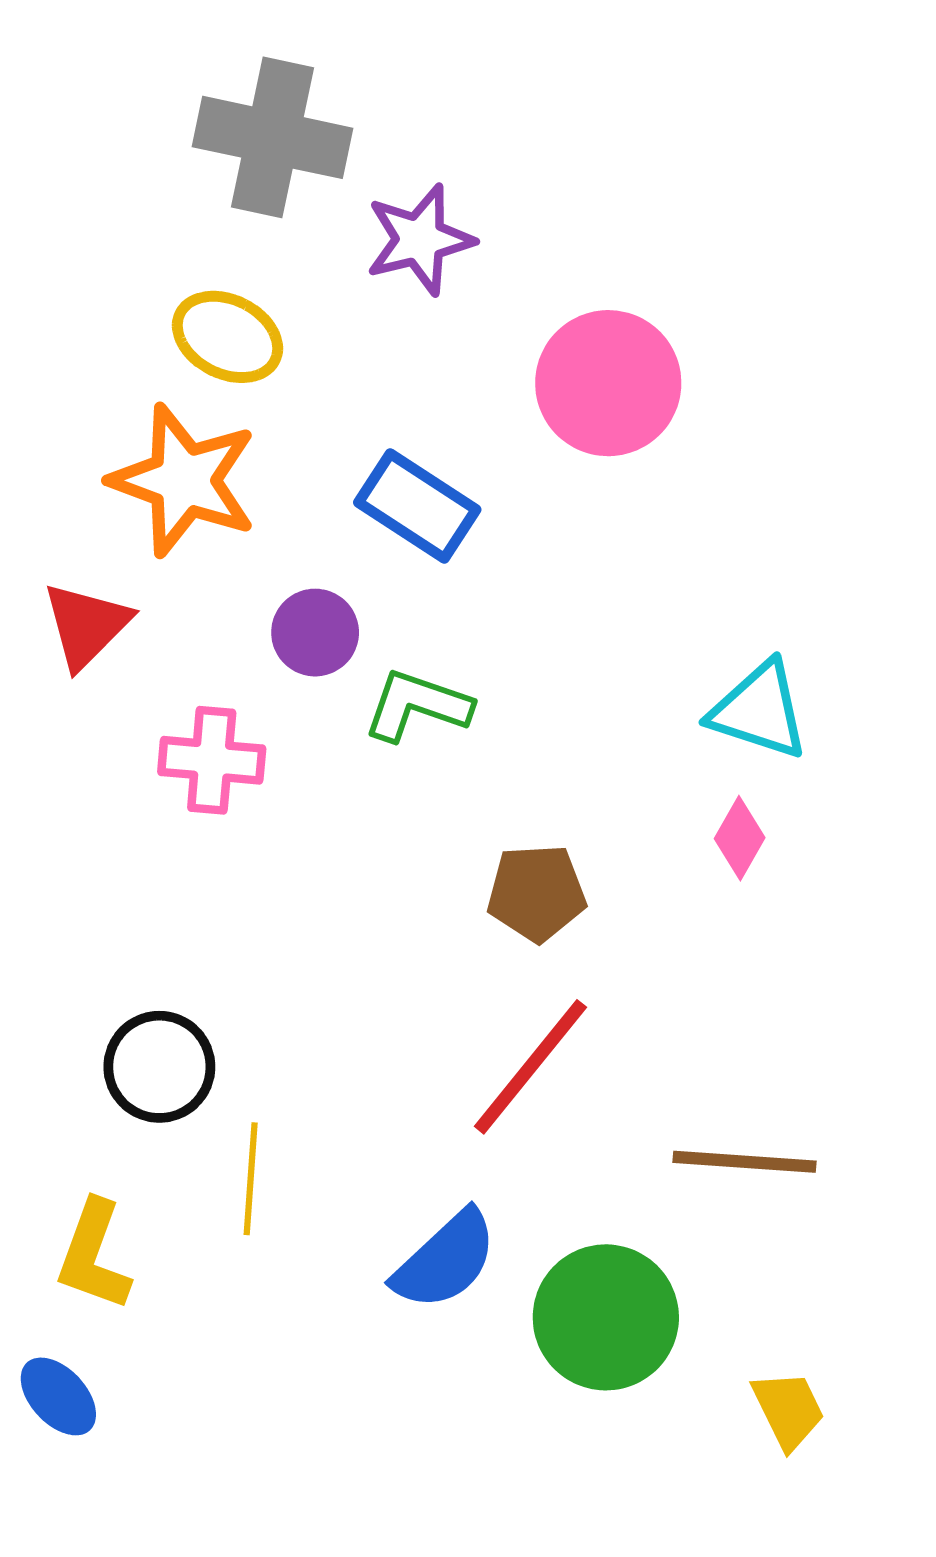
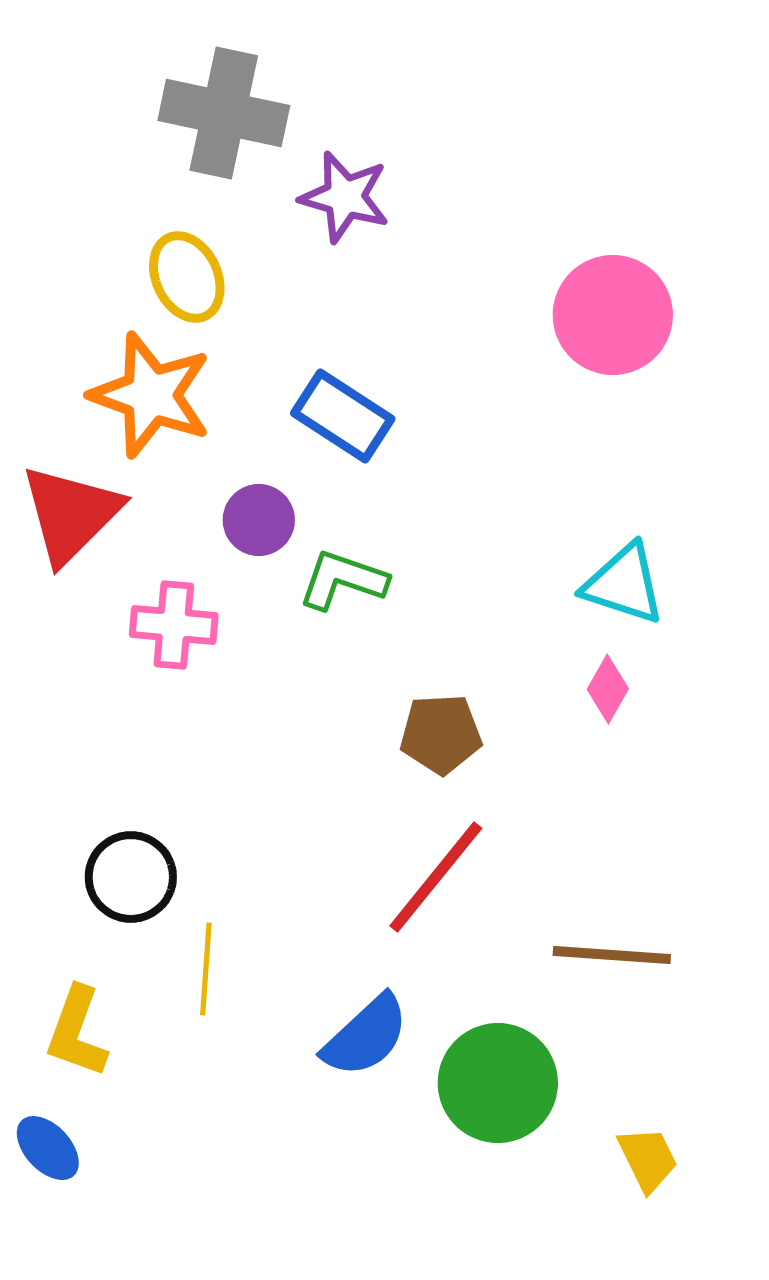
purple star: (420, 240) -> (345, 197), turned 30
yellow ellipse: (227, 337) -> (187, 277), turned 38
pink circle: (608, 383) -> (613, 315), moved
red triangle: (86, 625) -> (71, 514), size x1.4

